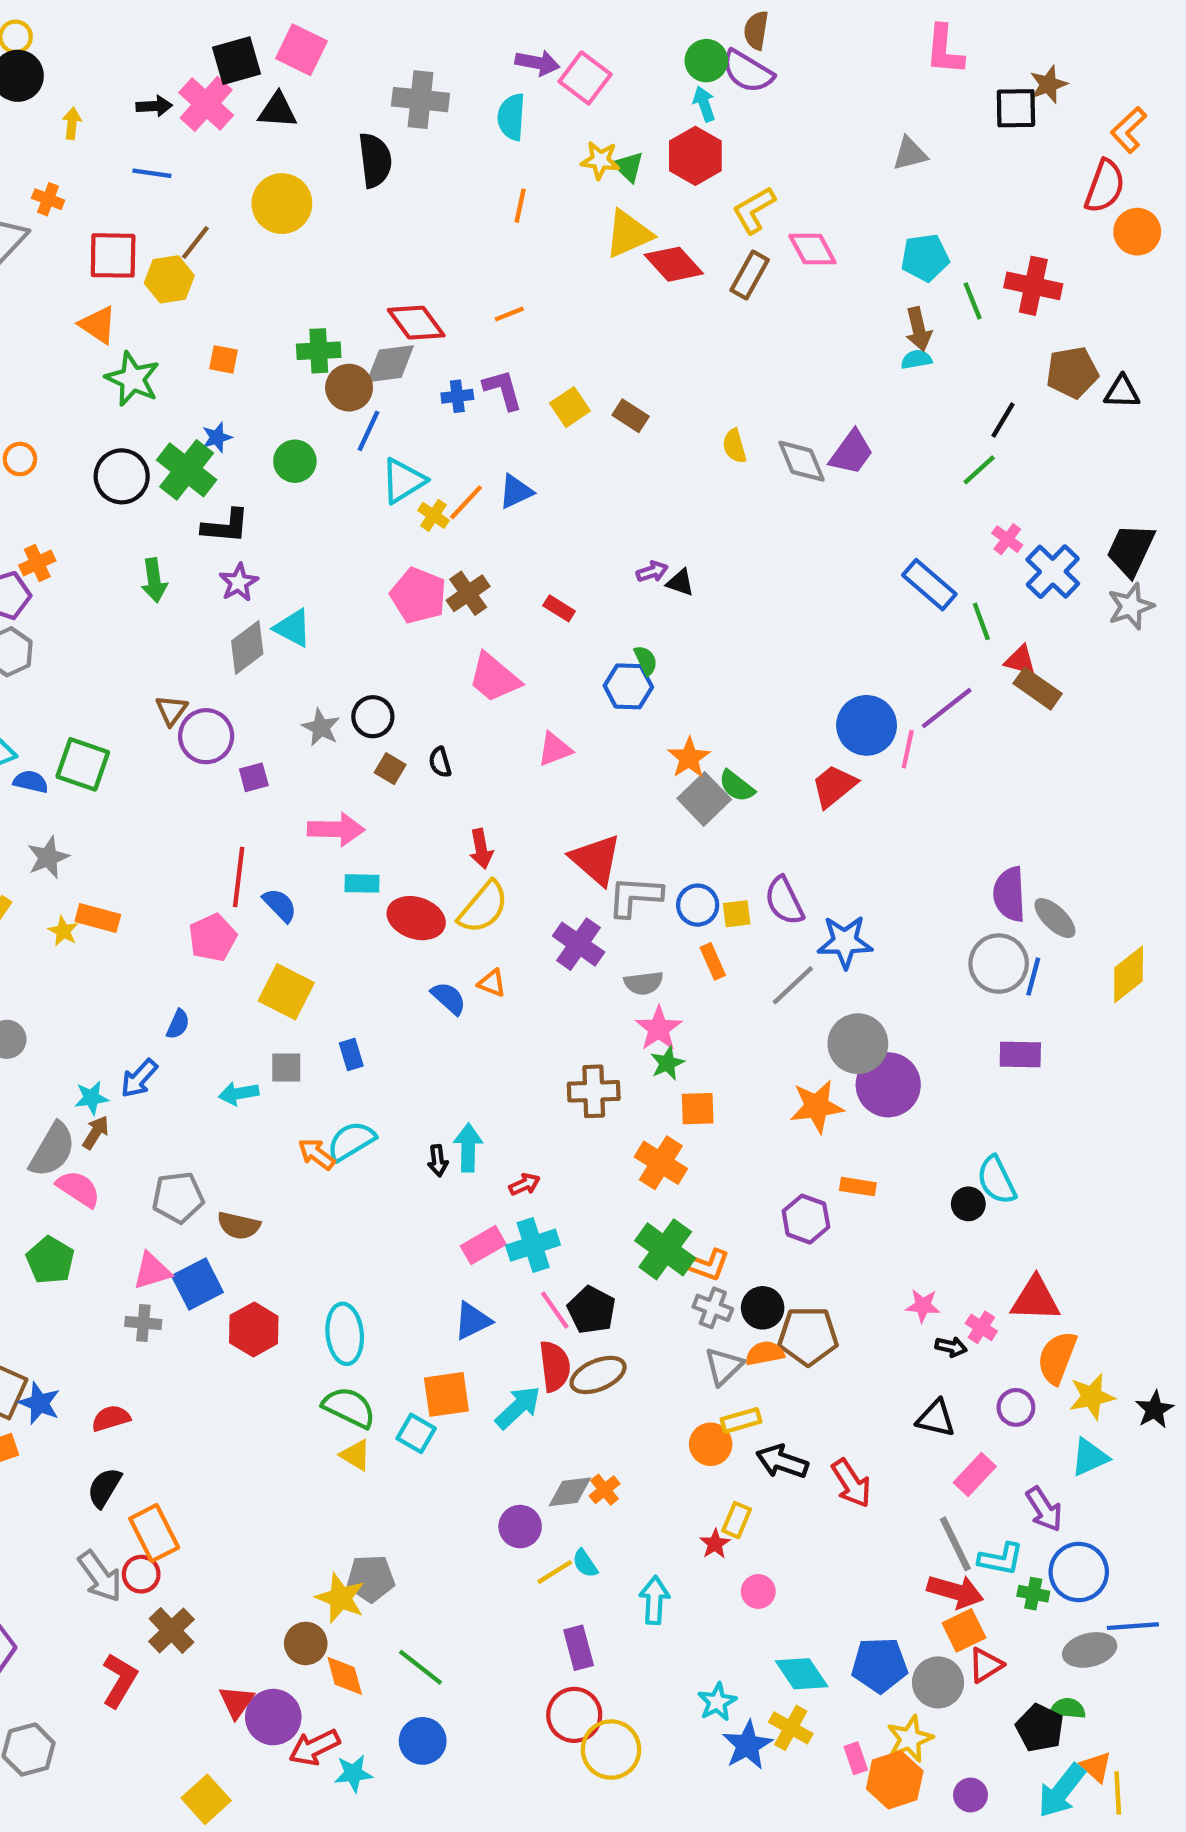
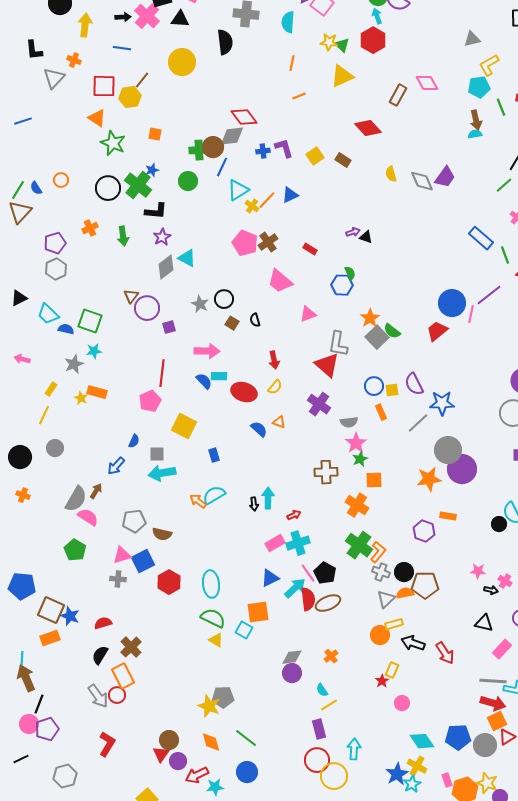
yellow arrow: (72, 123) -> (85, 25), size x1.6
yellow L-shape: (754, 210) -> (489, 65), moved
red diamond: (674, 264) -> (368, 128), moved
orange line: (509, 314) -> (299, 96), moved
green cross: (319, 351) -> (199, 150), moved
orange cross: (37, 563) -> (90, 228), moved
gray L-shape: (635, 896) -> (338, 344), moved, turned -84
blue semicircle: (280, 905) -> (204, 381), moved
yellow semicircle: (483, 907) -> (275, 387), size x0.6
gray square: (286, 1067) -> (157, 454), moved
cyan arrow: (239, 1093) -> (162, 473), size x1.5
cyan star: (91, 1098) -> (94, 351), moved
orange L-shape: (706, 1265) -> (378, 552), turned -70
cyan arrow: (518, 1407) -> (295, 588), moved
gray diamond: (570, 1492) -> (292, 657), moved
gray line: (955, 1544) -> (493, 681), turned -60
yellow line: (555, 1572) -> (329, 705), moved
cyan arrow: (654, 1600) -> (354, 749), moved
brown cross: (171, 1630) -> (131, 647), moved
brown circle: (306, 1643) -> (169, 740), moved
cyan star: (717, 1702) -> (412, 784), moved
purple circle: (273, 1717) -> (178, 761), size x0.7
yellow star: (910, 1739) -> (487, 783), moved, turned -30

